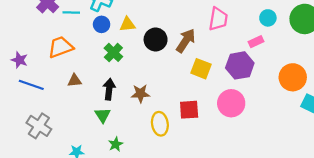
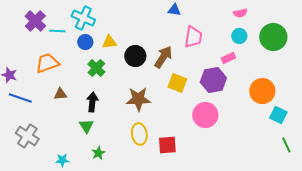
brown star: (140, 94) -> (138, 99), moved, size x1.4
red square: (189, 110) -> (167, 145), moved

